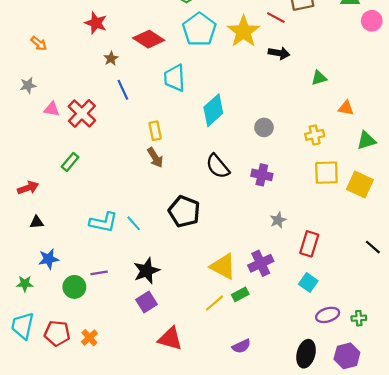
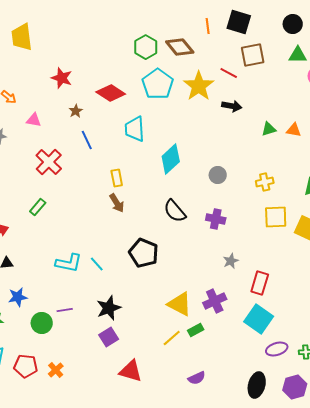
orange triangle: (346, 108) -> (294, 130), moved
pink triangle: (52, 109) -> (34, 120), moved
cyan square: (308, 283) -> (259, 319), size x1.6

